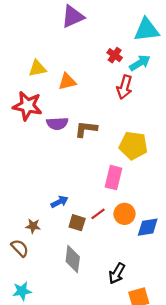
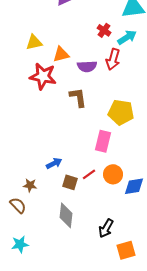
red star: (27, 106) -> (43, 76), moved
purple semicircle: (57, 123) -> (87, 66), moved
brown L-shape: (86, 129) -> (78, 97), turned 75

